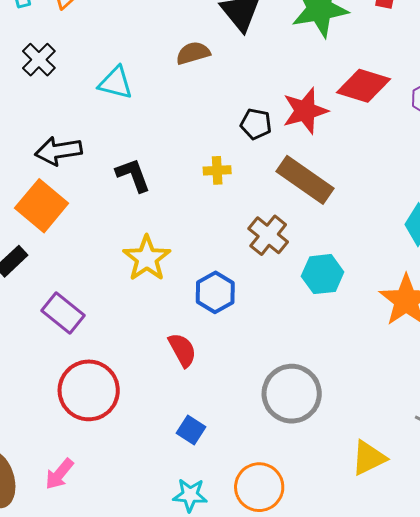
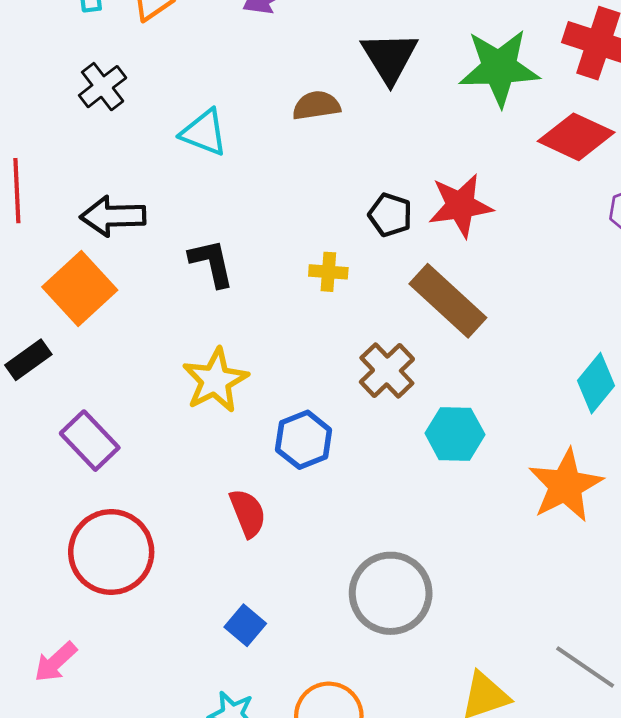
red diamond: (364, 86) -> (576, 137), moved

